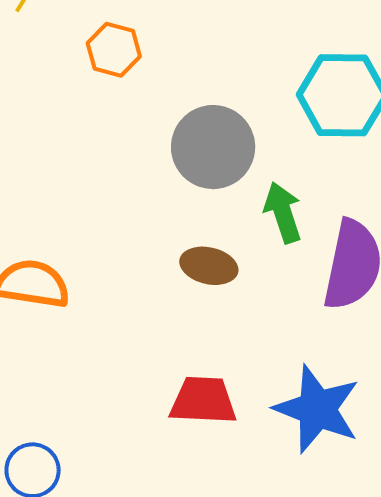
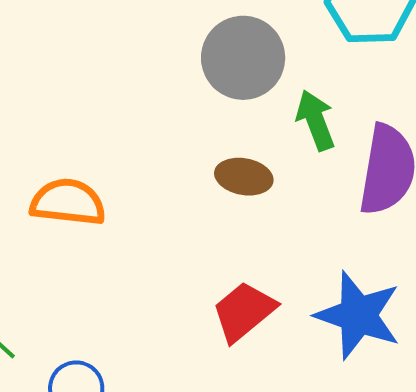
red trapezoid: (203, 401) -> (244, 311), turned -40

